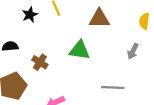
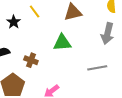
gray arrow: (133, 51) -> (107, 34), size x1.5

